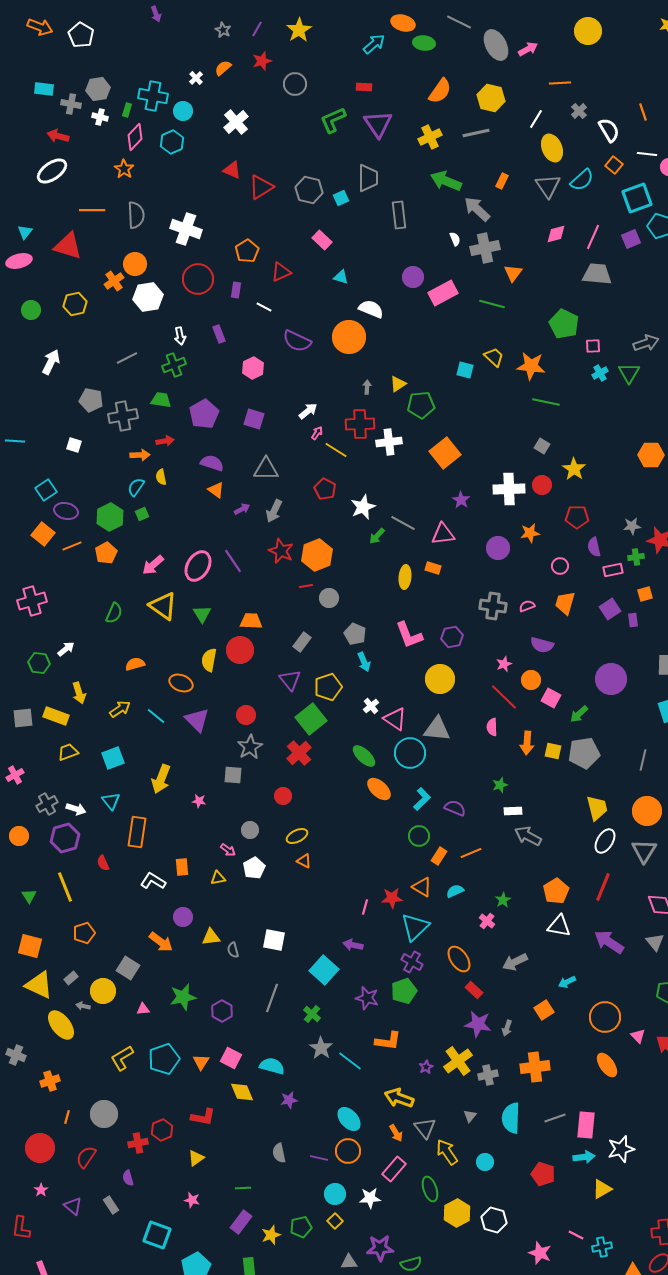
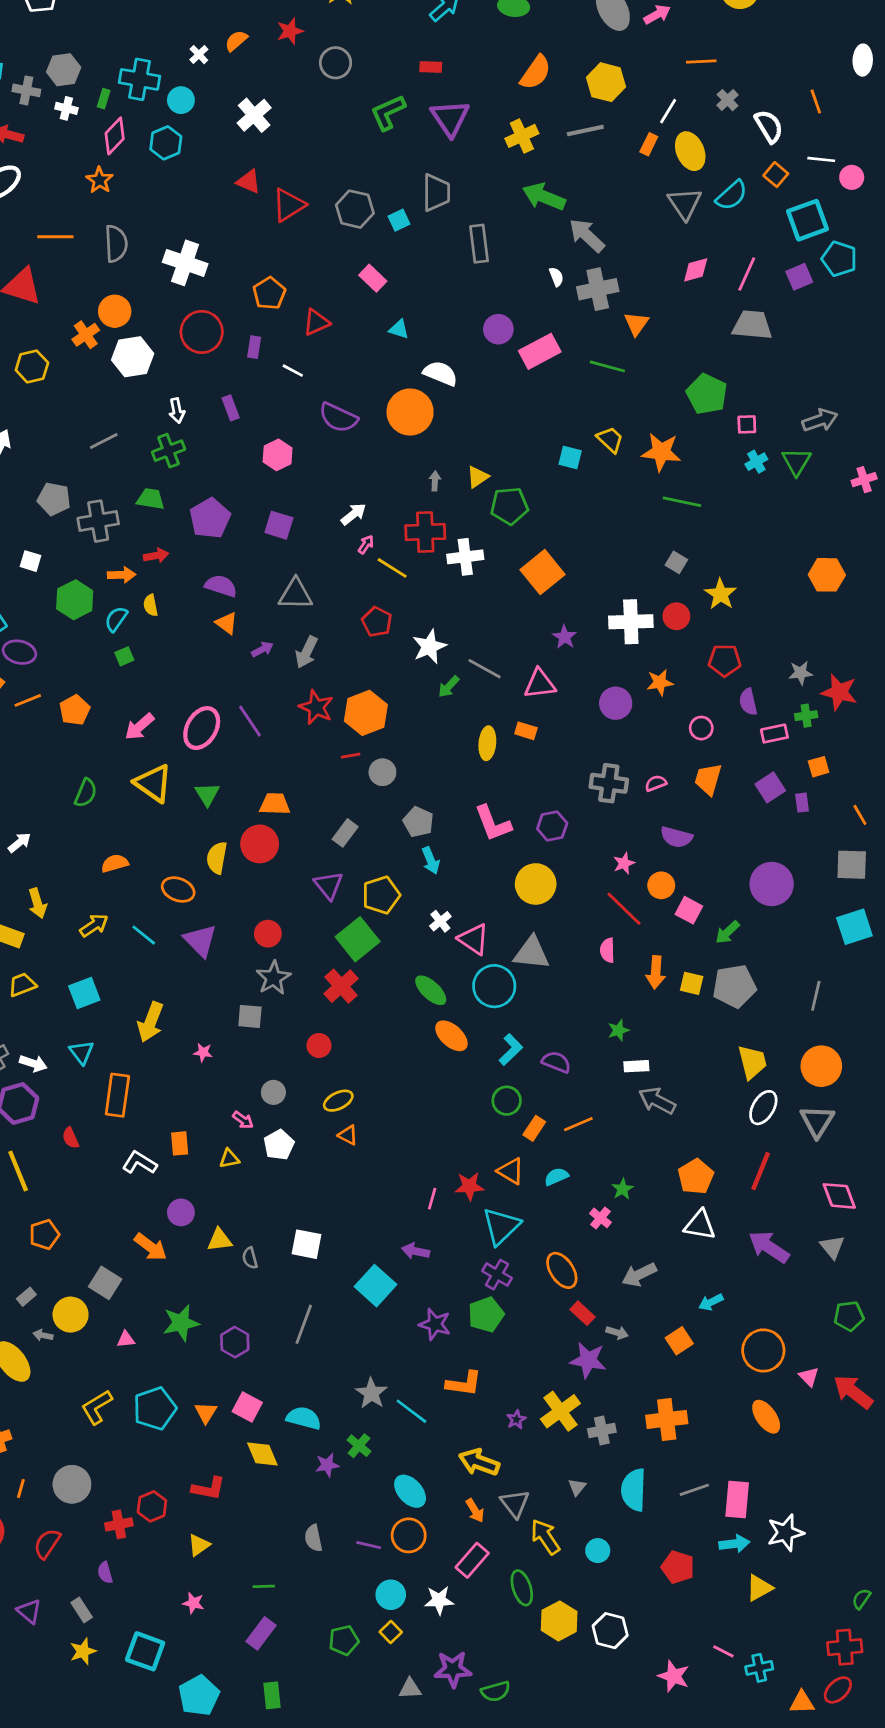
orange rectangle: (502, 181) -> (649, 144), moved
green hexagon: (110, 517) -> (75, 600), moved
green cross: (312, 1014) -> (359, 1446), moved
gray arrow: (507, 1028) -> (617, 1333), moved, turned -91
yellow star: (271, 1235) -> (83, 1651), moved

